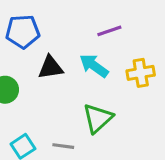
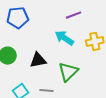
black triangle: (51, 68) -> (38, 60), moved

